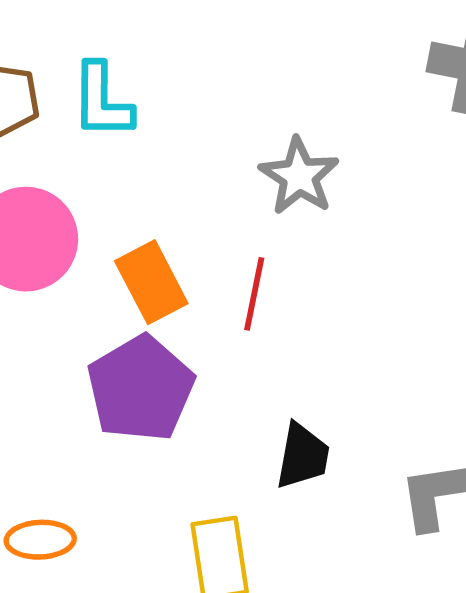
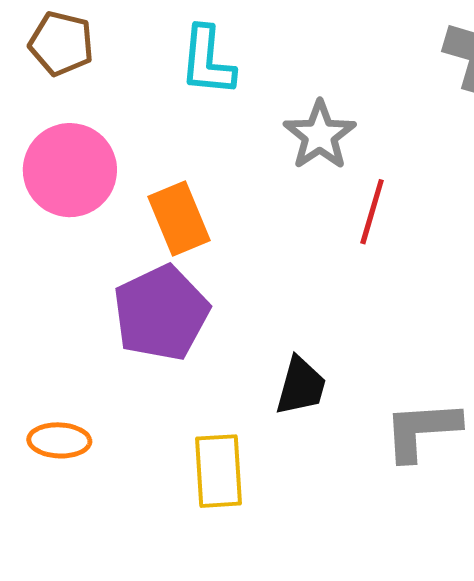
cyan L-shape: (102, 101) -> (207, 61), moved
red line: (254, 294) -> (372, 212), moved

